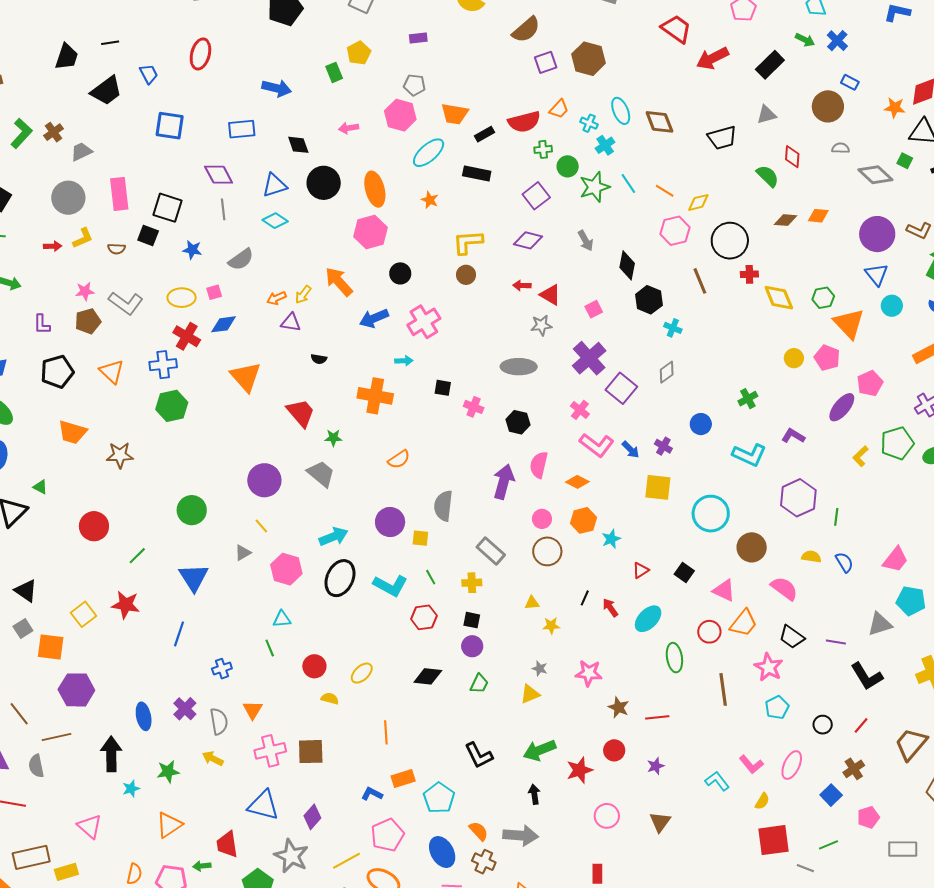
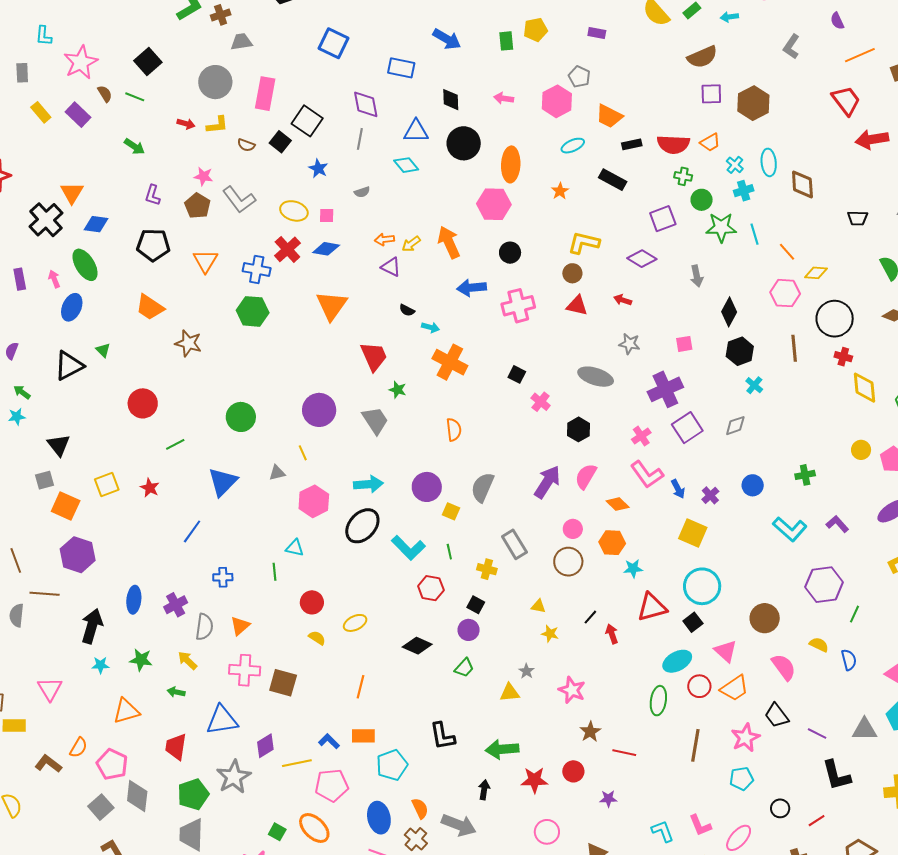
black trapezoid: (722, 138) -> (858, 218), size x0.7
cyan ellipse: (429, 153) -> (573, 146), size x0.7
gray semicircle: (241, 259) -> (362, 192), size x0.6
red triangle: (550, 295) -> (577, 306), moved, turned -35
brown pentagon: (88, 321) -> (197, 206), turned 30
cyan arrow: (404, 361) -> (430, 327), moved
orange semicircle: (399, 459) -> (454, 430), turned -80
cyan circle: (711, 514) -> (702, 586), moved
red triangle: (641, 570) -> (652, 607), size x1.8
red star: (126, 605) -> (150, 488), size x0.7
cyan ellipse: (648, 619) -> (677, 661), moved
blue triangle: (263, 805) -> (222, 720), turned -40
yellow line: (346, 861) -> (297, 763), moved
green arrow: (202, 866) -> (176, 692), moved

